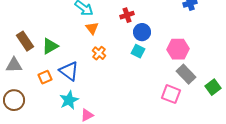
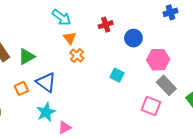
blue circle: (142, 32) -> (133, 38), moved
cyan square: (138, 51) -> (117, 75), moved
orange cross: (99, 53) -> (77, 56), moved

